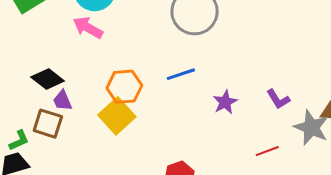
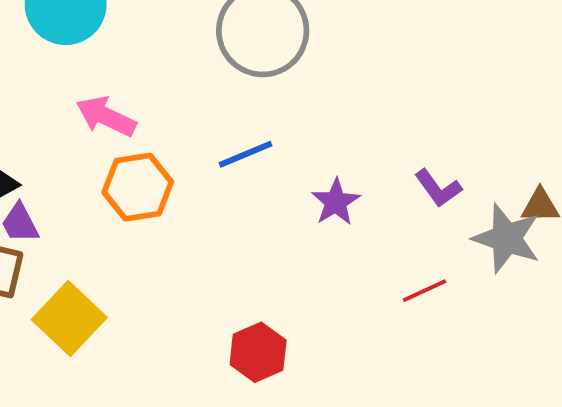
pink arrow: (88, 28) -> (106, 116), moved
yellow square: (117, 116) -> (69, 319), moved

